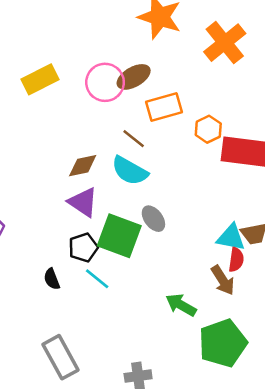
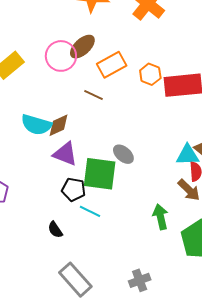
cyan semicircle: (130, 171) -> (36, 125), moved
black pentagon: (83, 248) -> (74, 189), turned -30
black semicircle: (52, 279) -> (55, 230), moved
green arrow: (181, 305) -> (161, 217), turned 60

